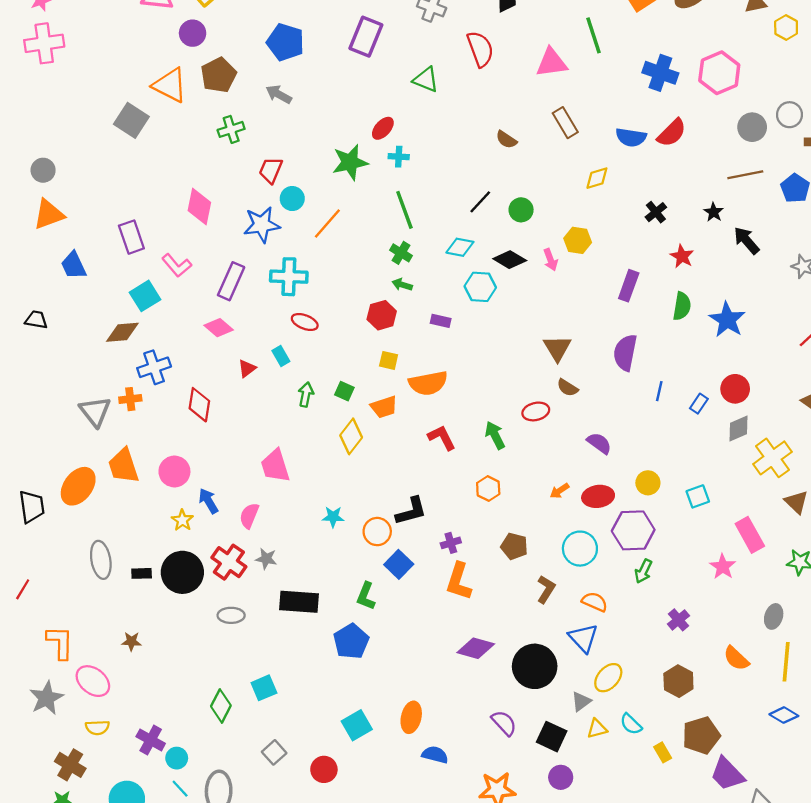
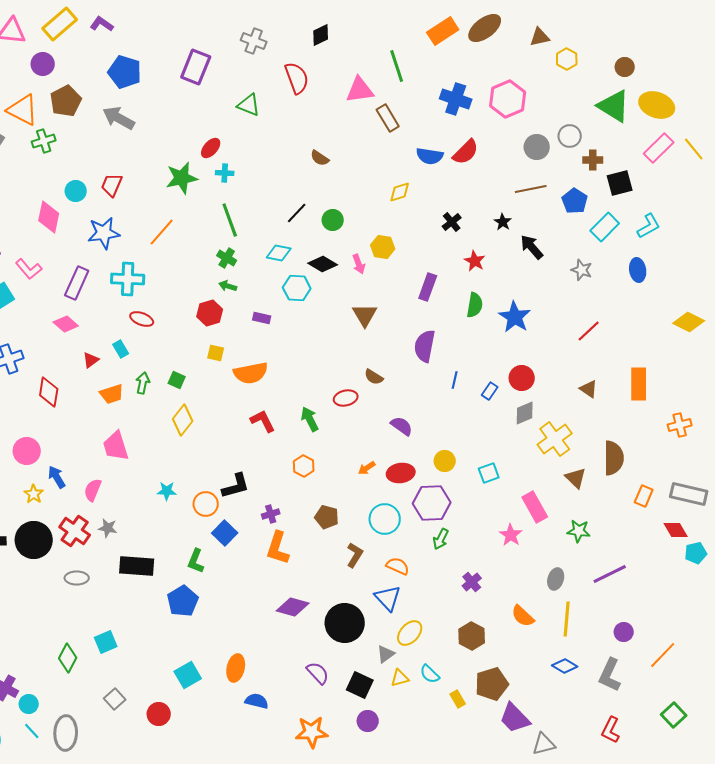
gray arrow: (279, 94) -> (119, 118), size x1.4
brown rectangle: (565, 123) -> (388, 118), moved
green cross: (231, 129) -> (44, 141), moved
cyan circle: (292, 199) -> (76, 191), moved
brown triangle: (557, 348) -> (365, 315), moved
orange trapezoid: (384, 407) -> (112, 394), moved

